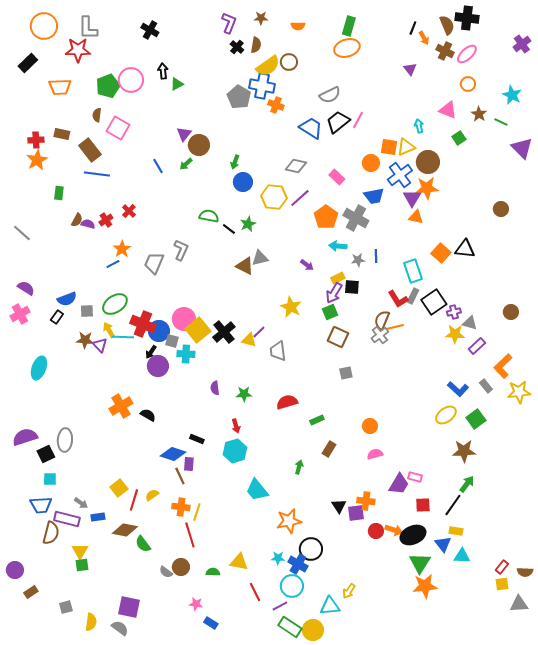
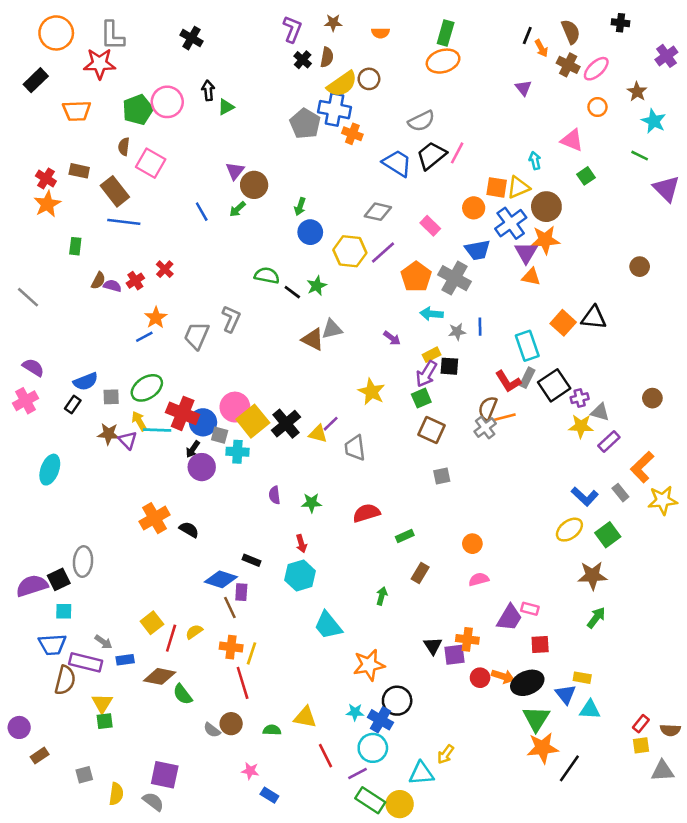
black cross: (467, 18) -> (620, 23), moved, size x0.6
brown star: (479, 114) -> (637, 92), moved
red cross: (36, 140) -> (46, 179), turned 35
purple semicircle: (25, 437) -> (32, 586), moved
black line: (453, 505) -> (569, 768), moved

